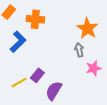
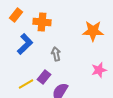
orange star: (87, 28) -> (93, 31), turned -30
gray arrow: (79, 50) -> (56, 54), moved

